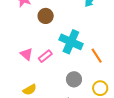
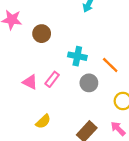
cyan cross: (71, 42) -> (77, 56), size x0.7
gray circle: (74, 79) -> (89, 83), moved

